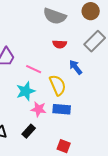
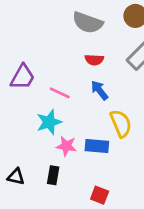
blue arrow: (76, 67) -> (100, 90), moved
yellow semicircle: (58, 85) -> (121, 123), moved
black rectangle: (29, 131) -> (53, 175), turned -32

